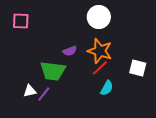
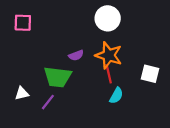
red line: (100, 68) -> (109, 74), turned -60
white triangle: (30, 91) -> (22, 93), moved

